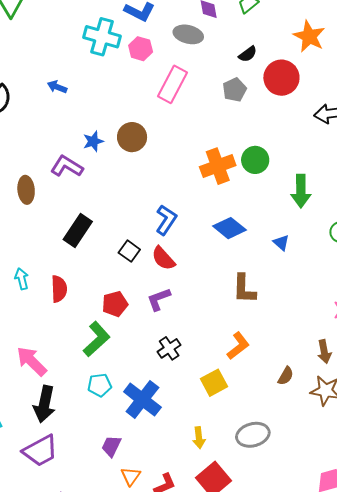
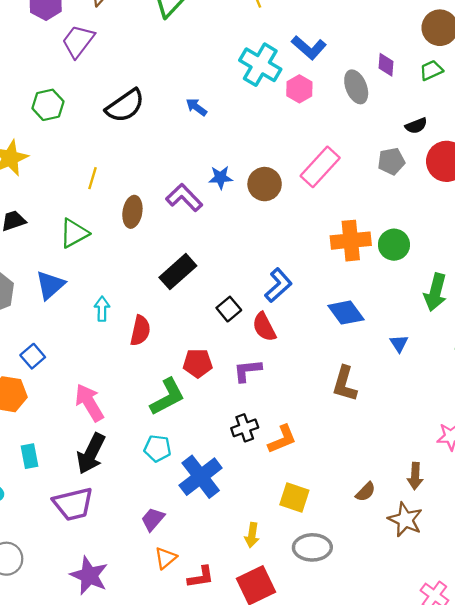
gray ellipse: (188, 34) -> (356, 87), turned 40
pink rectangle: (173, 84) -> (320, 167), moved
orange L-shape: (238, 346) -> (282, 439), moved
yellow square: (214, 383) -> (294, 497), moved, turned 32

